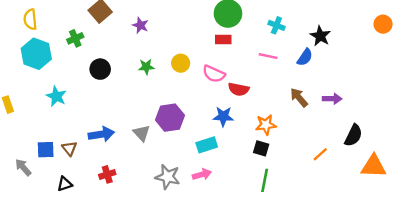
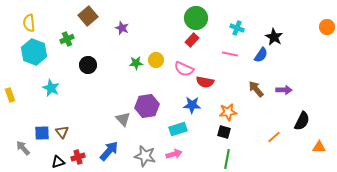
red rectangle: (223, 40) -> (192, 40), turned -48
green star: (146, 67) -> (136, 63), moved
blue arrow: (101, 134) -> (109, 151), moved, turned -40
orange triangle: (374, 166) -> (319, 147), size x0.6
red cross: (107, 174) -> (78, 157), moved

